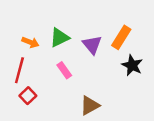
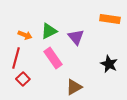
orange rectangle: (121, 37) -> (110, 19), moved, turned 66
black star: (132, 65) -> (109, 64), moved
pink rectangle: (64, 70) -> (53, 58), size x1.5

